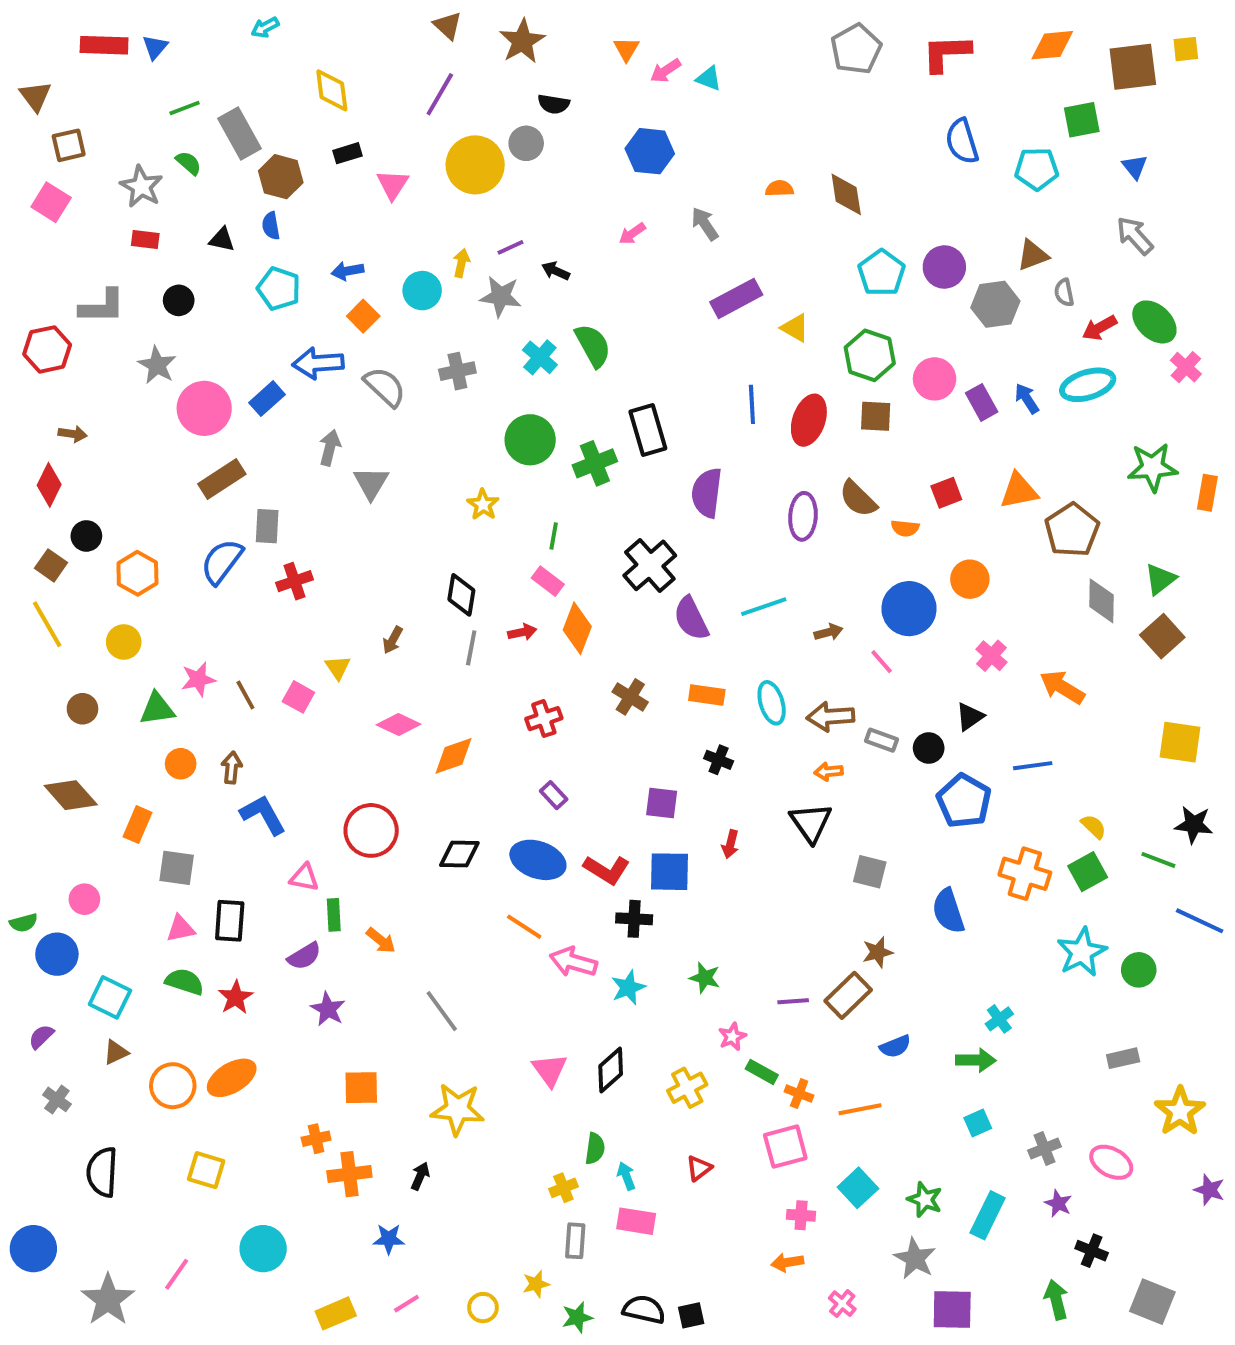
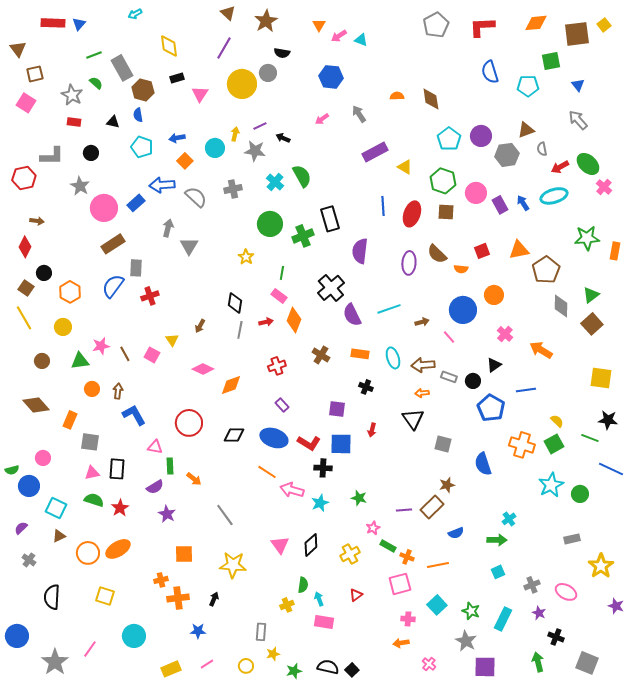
yellow square: (1186, 49) -> (604, 25), turned -32
gray rectangle: (575, 1241) -> (261, 632), moved
black square: (691, 1315) -> (352, 670), turned -32

